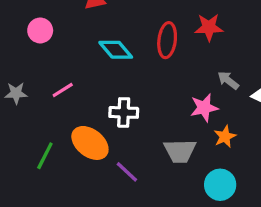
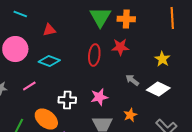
pink circle: (40, 30) -> (15, 49), size x1.6
cyan diamond: (116, 50) -> (49, 61), moved, turned -30
pink star: (204, 108) -> (99, 97), moved

